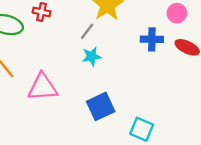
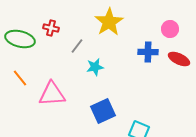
gray line: (87, 31) -> (77, 46), moved

